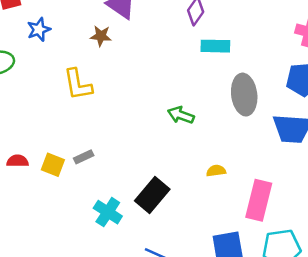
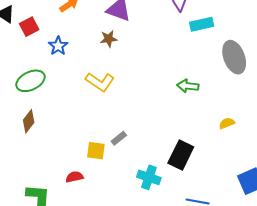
yellow L-shape: (78, 84) -> (100, 82), turned -32
red semicircle: (18, 161) -> (74, 177), moved

